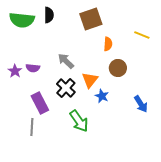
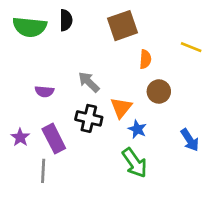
purple star: (15, 71) -> (20, 137), moved
black cross: (66, 88) -> (89, 118), turned -30
green arrow: (79, 121) -> (135, 163), moved

